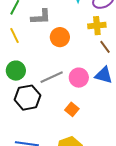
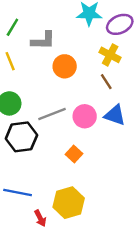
yellow cross: (97, 26) -> (110, 55), turned 30
brown line: (105, 47) -> (106, 82), moved

